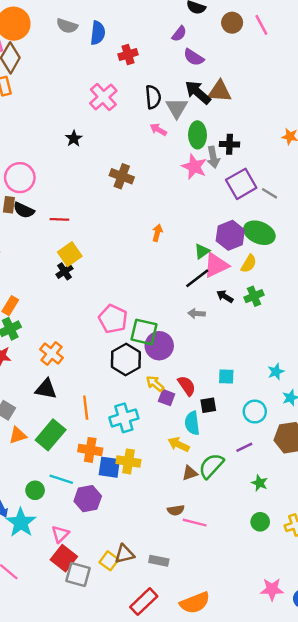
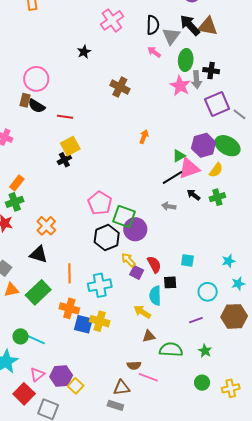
green semicircle: (211, 466) -> (171, 350), moved, turned 45
cyan line: (61, 479) -> (35, 339), moved
purple hexagon: (88, 499) -> (61, 376), moved
brown triangle: (124, 554) -> (122, 388), moved
red square: (64, 558) -> (24, 394), moved
yellow square: (109, 561) -> (76, 386), moved

